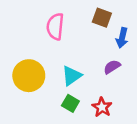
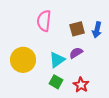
brown square: (102, 18) -> (77, 29), moved, turned -35
purple semicircle: (112, 67) -> (76, 53), moved

